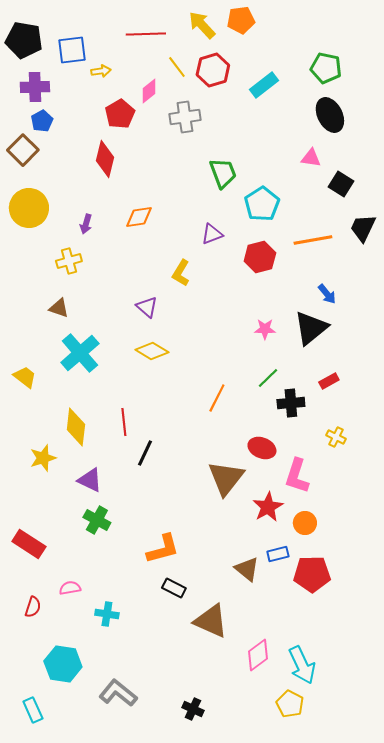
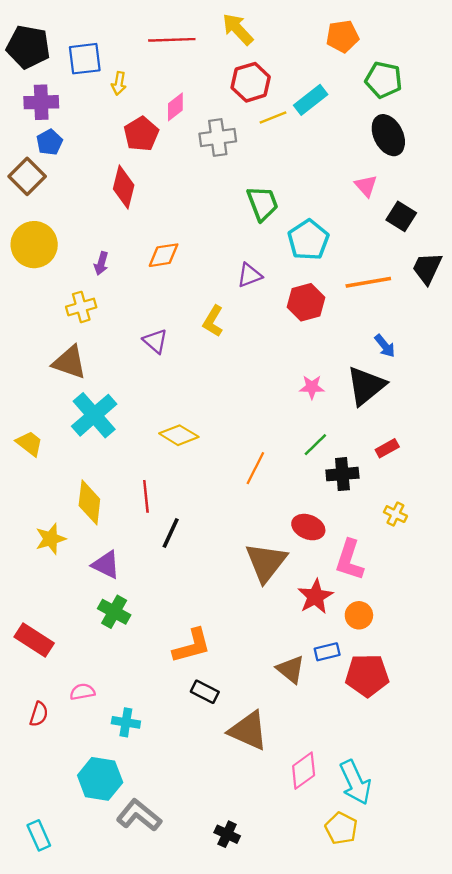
orange pentagon: (241, 20) -> (342, 36), moved
yellow line: (177, 67) -> (273, 117), moved, turned -75
yellow arrow: (101, 71) -> (119, 83), turned 108
pink triangle: (311, 158) -> (366, 186), turned 40
purple triangle: (147, 307) -> (155, 341), moved
brown triangle: (59, 308) -> (69, 362), size x1.5
yellow diamond: (152, 351) -> (179, 435), moved
cyan hexagon: (63, 664) -> (100, 779), moved

